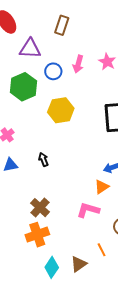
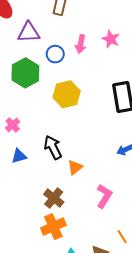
black arrow: (43, 159) -> (53, 147), size x1.6
orange triangle: (102, 187) -> (75, 167), moved
pink L-shape: (88, 210) -> (104, 196), turned 110

